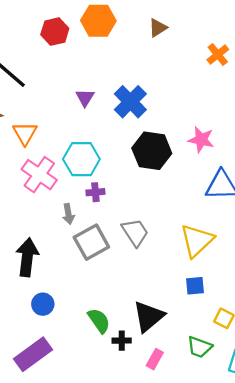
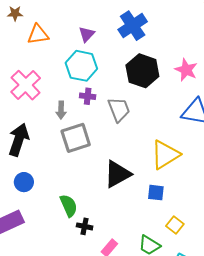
purple triangle: (85, 98) -> (87, 34), moved
orange triangle: (25, 133) -> (38, 34), turned 40
pink cross: (39, 175) -> (26, 85), moved
gray trapezoid: (135, 232) -> (119, 109), moved
black triangle: (149, 316) -> (117, 174), moved

